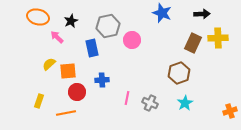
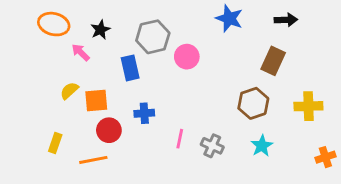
yellow cross: (218, 38) -> (308, 106), moved

